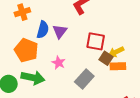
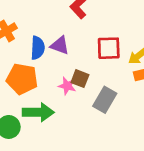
purple triangle: (60, 31) -> (60, 45), turned -35
brown square: (106, 58) -> (80, 79), moved

